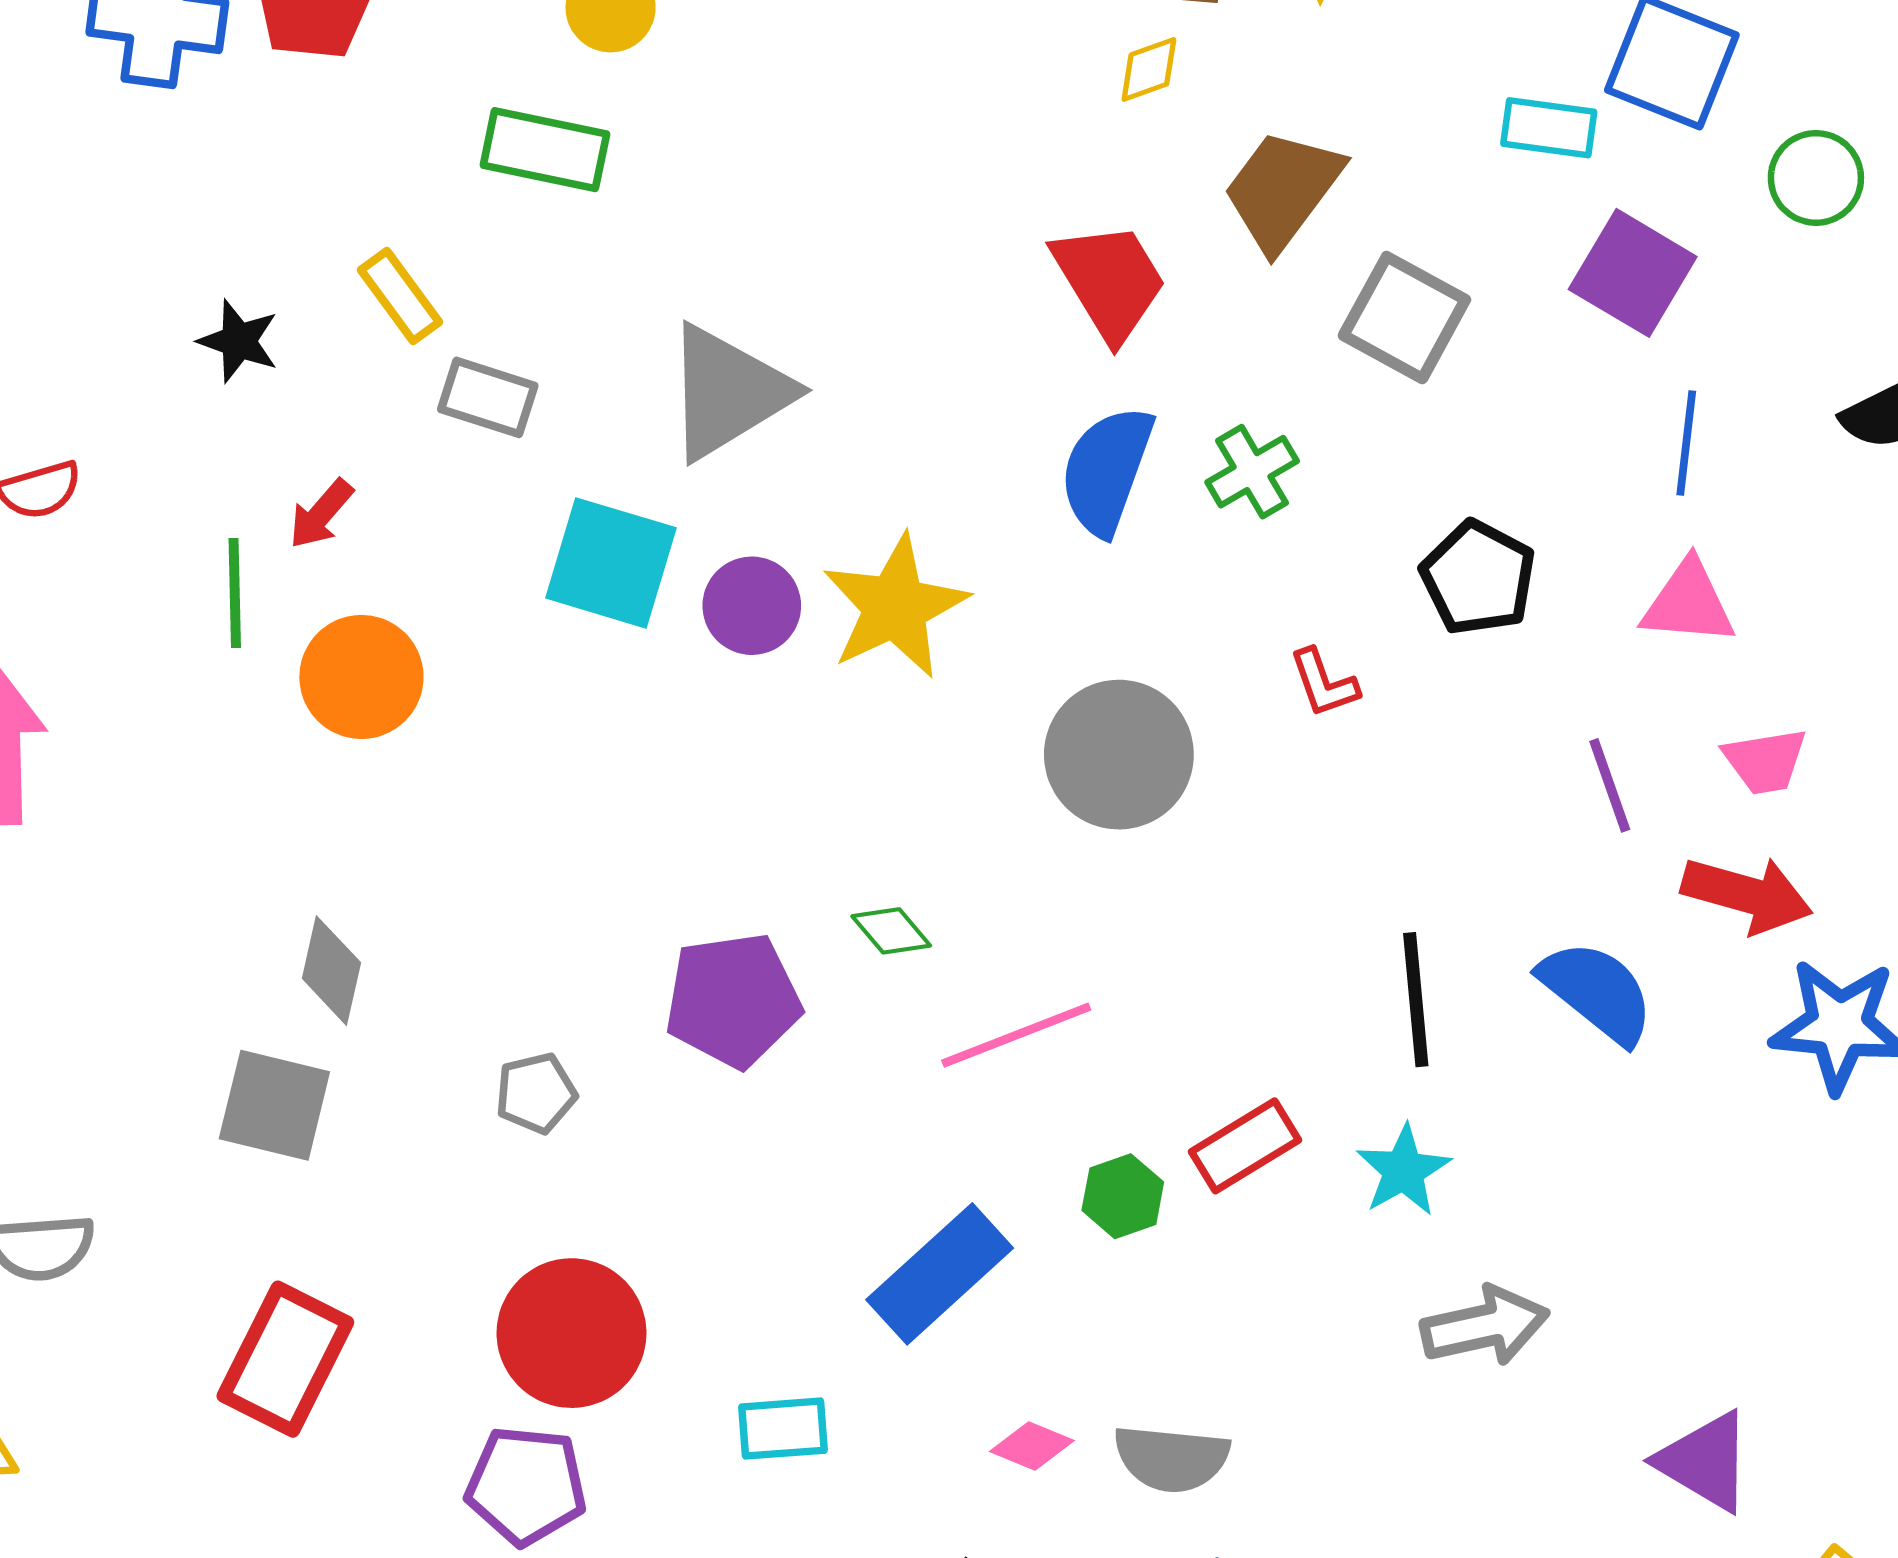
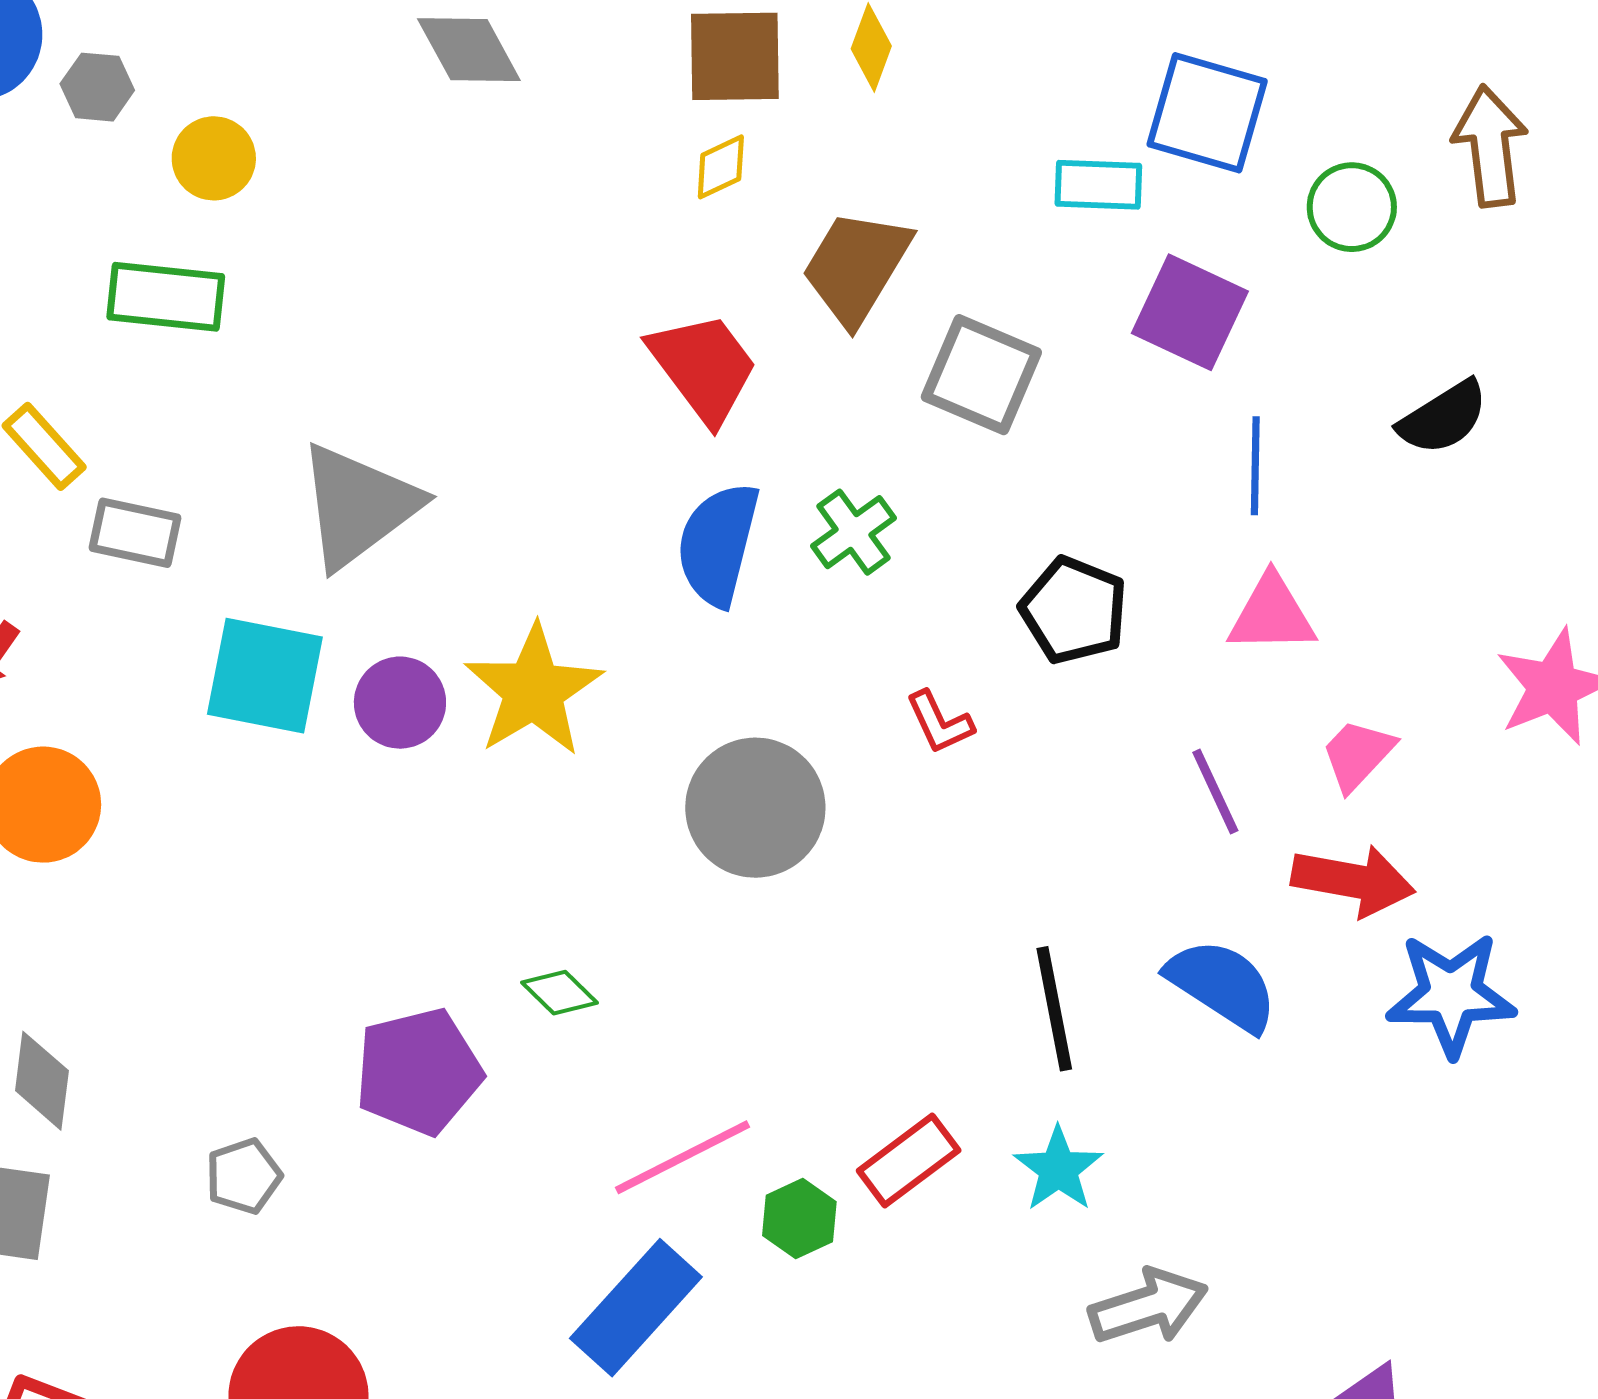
pink trapezoid: (1765, 761) -> (1358, 755), turned 148
pink line: (1016, 1035) -> (683, 1157), moved

